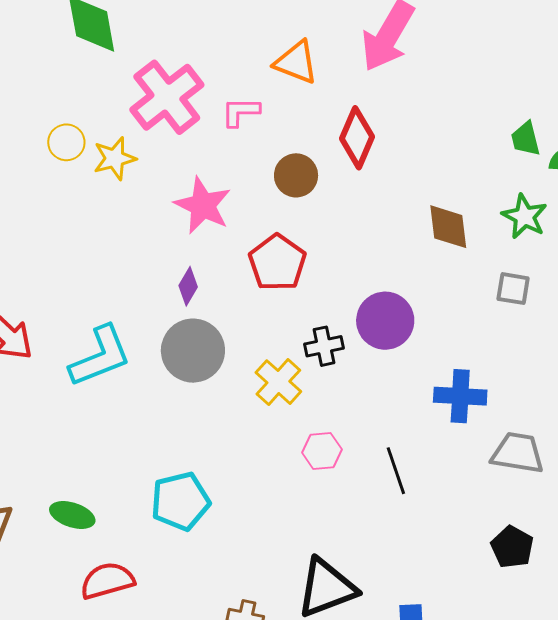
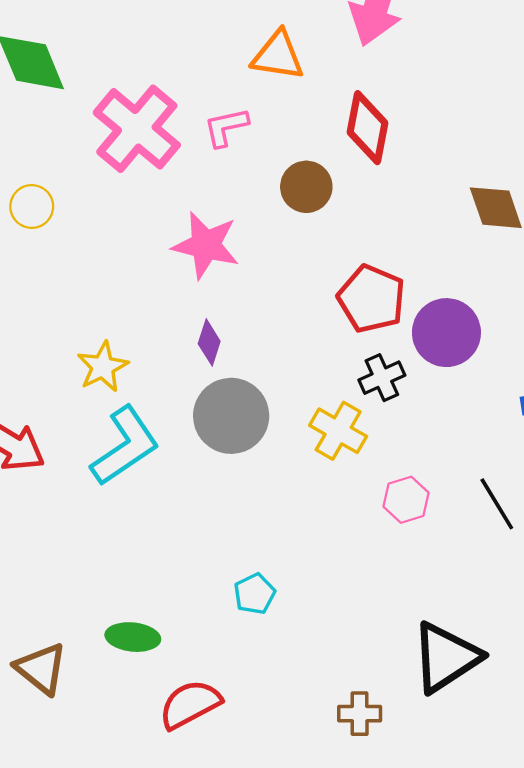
yellow star: (115, 158) -> (103, 367), moved
red pentagon: (277, 263) -> (371, 299), moved
cyan pentagon: (180, 501) -> (255, 594), size x0.6

